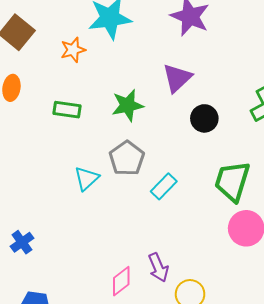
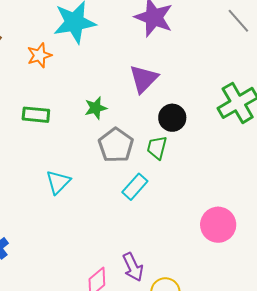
green star: (128, 105) -> (96, 108), size x0.7
gray pentagon: (127, 158) -> (116, 145), moved
green trapezoid: (232, 181) -> (157, 148), moved, size x0.6

